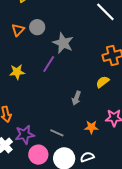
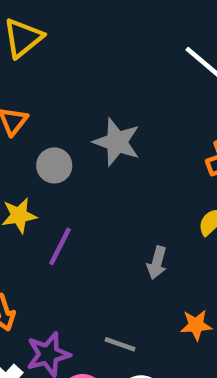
gray circle: (37, 27) -> (54, 165), moved
purple line: (49, 64) -> (60, 246), moved

